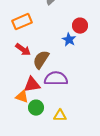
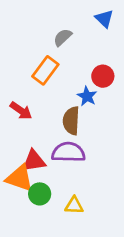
orange rectangle: (22, 22) -> (45, 70), moved, turned -30
brown semicircle: (41, 60) -> (71, 121), moved, turned -30
orange triangle: (22, 97) -> (20, 178), size x1.5

